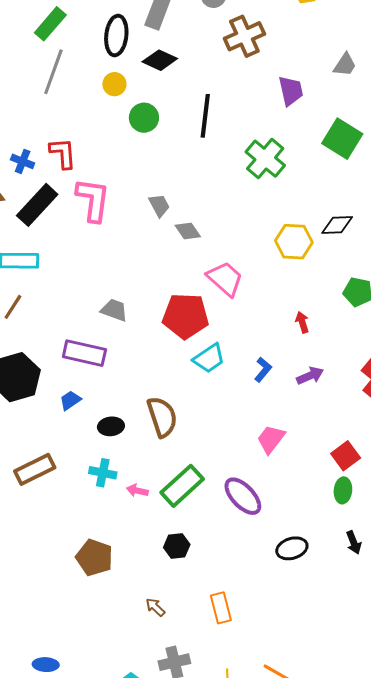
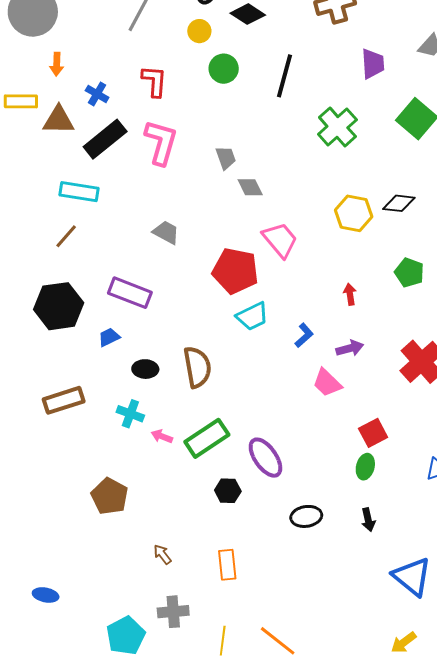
red L-shape: (63, 153) -> (154, 81), moved
gray trapezoid: (114, 310) -> (166, 232), moved
pink trapezoid: (271, 439) -> (327, 383), moved, turned -92
black hexagon: (177, 546) -> (228, 491), moved

